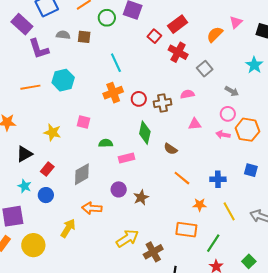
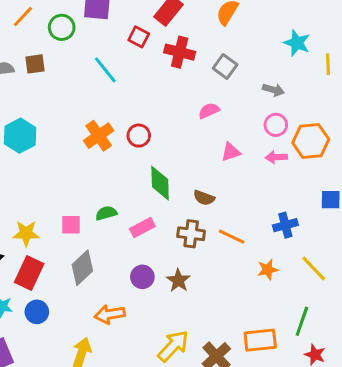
cyan line: (116, 63) -> (105, 70), moved
brown cross: (162, 103) -> (191, 234), moved, turned 30
pink square: (83, 122) -> (71, 225), moved
yellow star: (52, 132) -> (26, 233), moved
red rectangle: (47, 169) -> (29, 273), size x1.5
orange rectangle: (186, 230) -> (260, 340), moved

